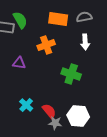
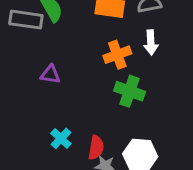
orange cross: (46, 45) -> (117, 55), moved
red semicircle: (49, 111) -> (96, 148), turned 49

